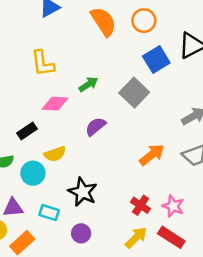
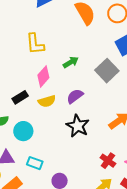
pink diamond: (55, 104) -> (43, 76), turned -55
yellow semicircle: (55, 154) -> (47, 101), moved
black star: (83, 192) -> (78, 126), moved

